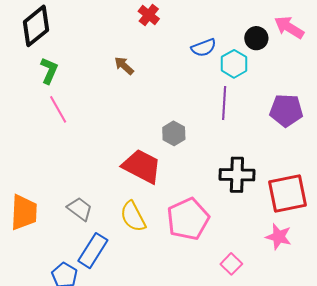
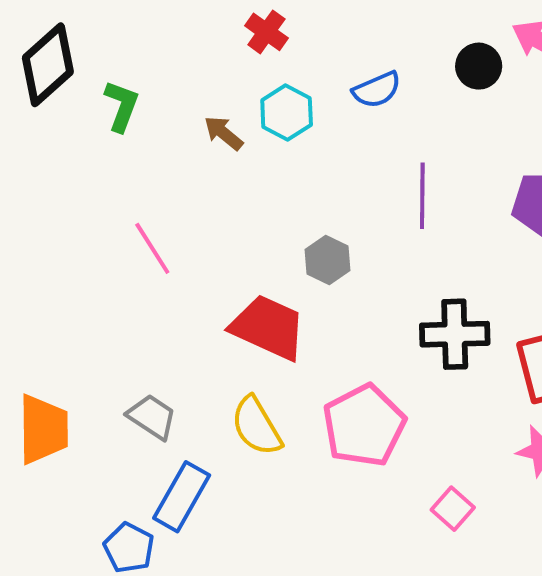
cyan hexagon: (234, 64) -> (287, 113), moved
green L-shape: (49, 71) -> (122, 106), moved
pink line: (58, 109) -> (152, 248), moved

